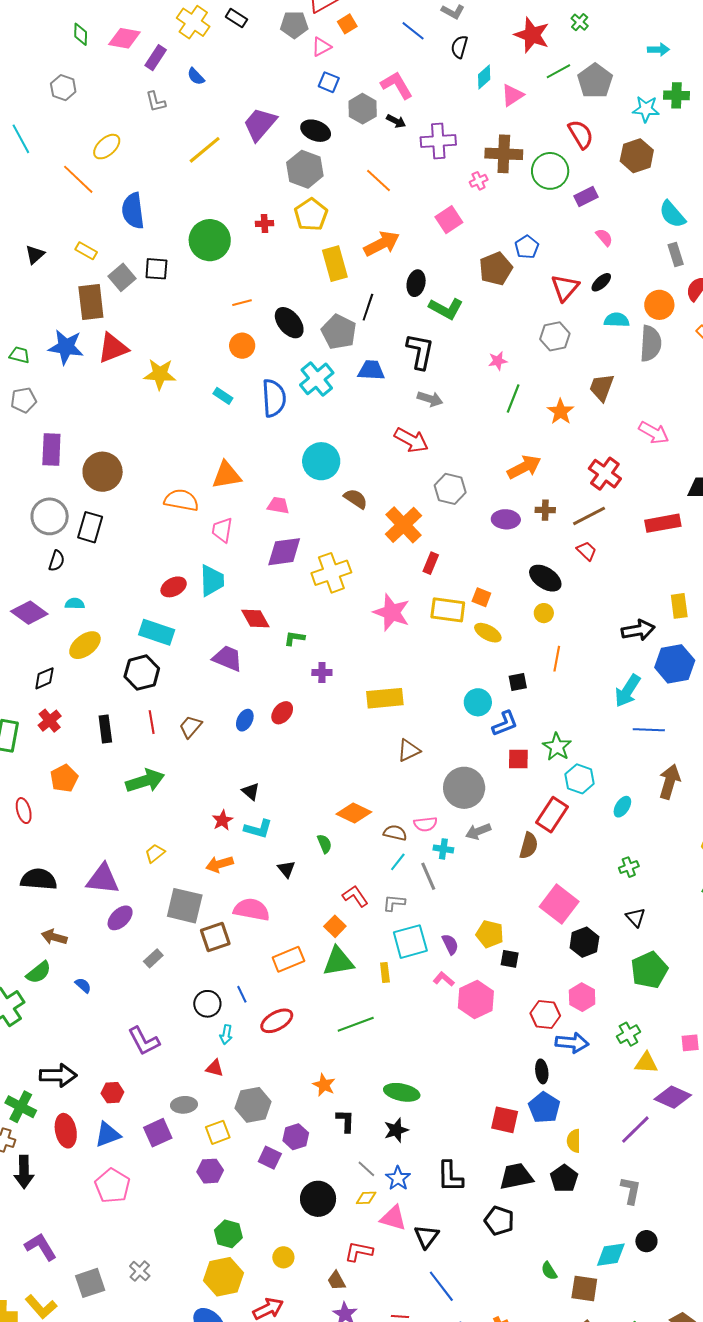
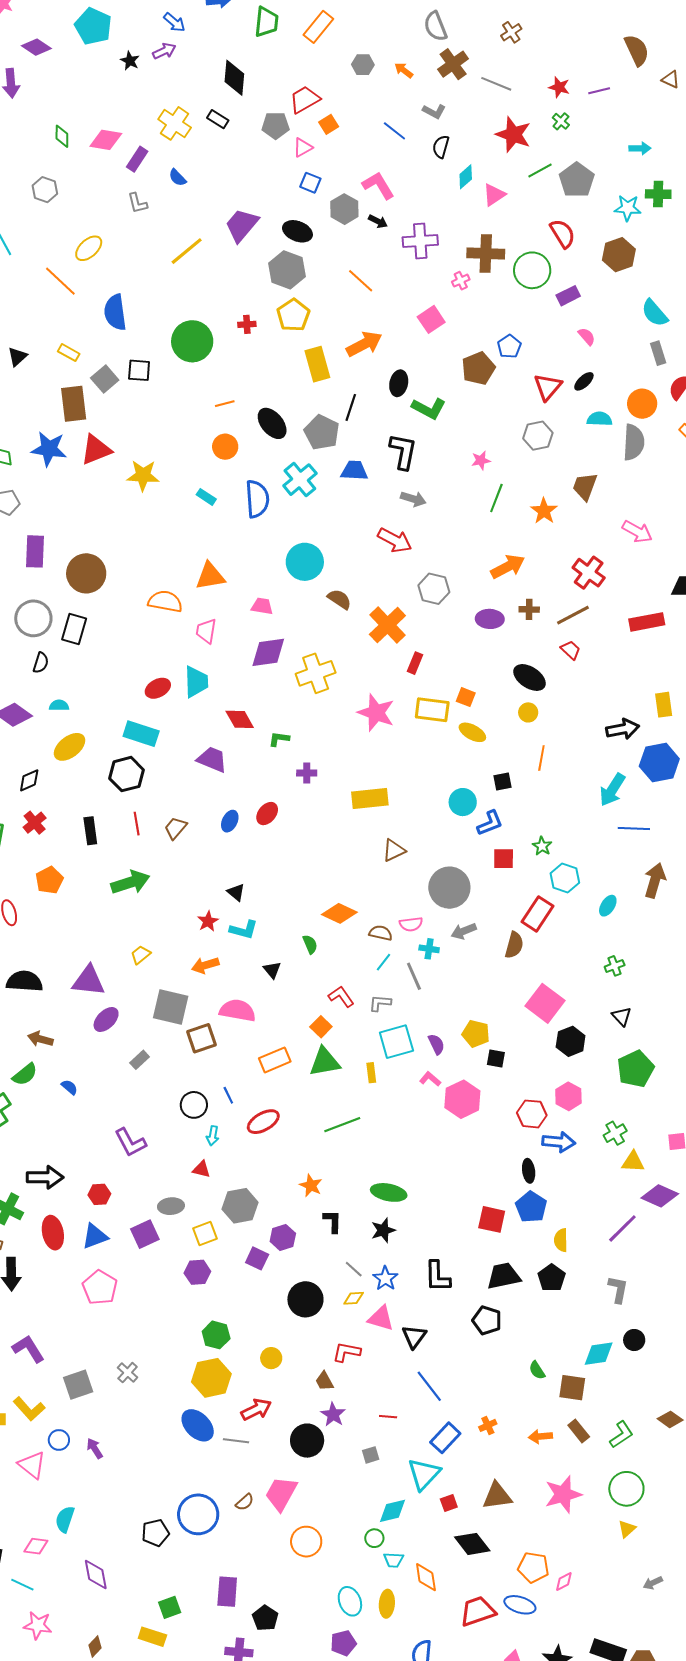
green star: (557, 747) -> (542, 846), size x0.7

